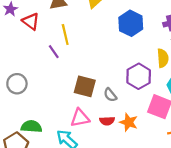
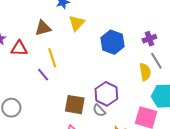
red triangle: (31, 21) -> (19, 48), turned -30
purple hexagon: (139, 76) -> (106, 94), moved

